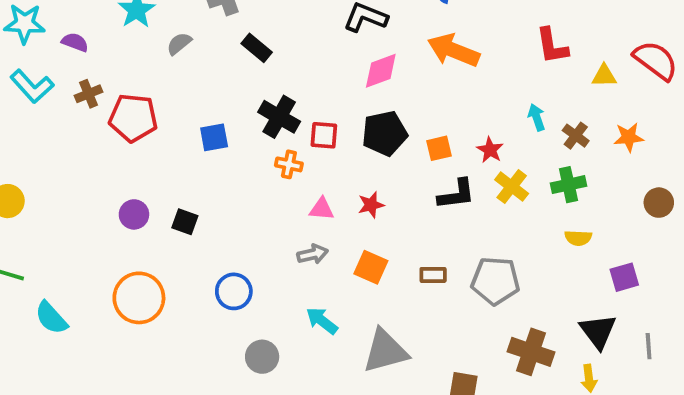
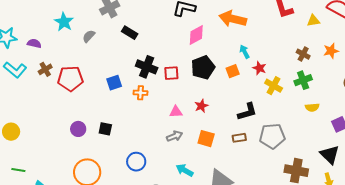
cyan arrow: (537, 117) -> (244, 52), moved
orange cross: (289, 164) -> (140, 93), moved
black L-shape: (456, 194) -> (247, 112), moved

